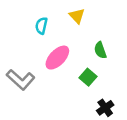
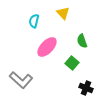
gray L-shape: (21, 80) -> (21, 80), moved
black cross: (105, 108) -> (86, 88), turned -32

